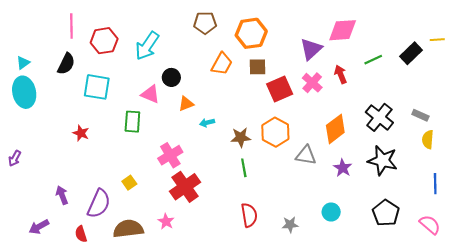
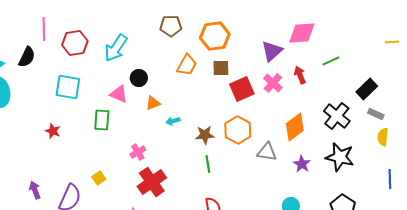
black rectangle: (411, 53) -> (367, 89), moved
black semicircle: (66, 64) -> (27, 57), moved
pink cross: (170, 155) -> (138, 152), size x0.7

